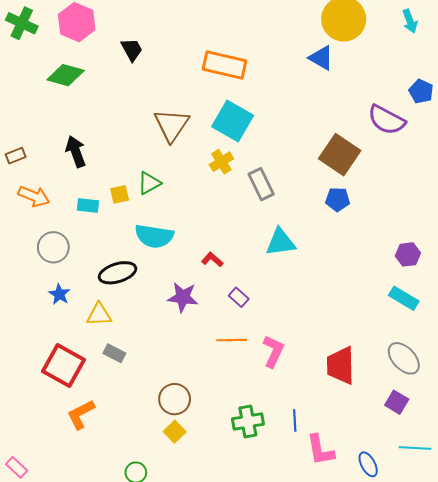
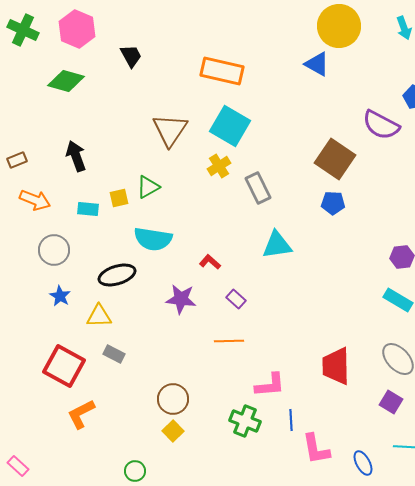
pink L-shape: (273, 351) -> (270, 385), moved, turned 60
green cross: (248, 422) -> (245, 421), turned 32

